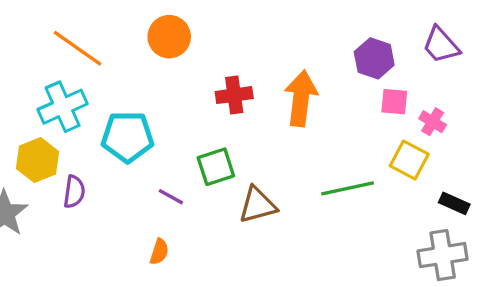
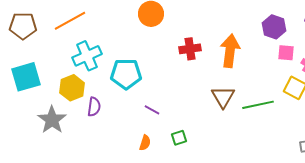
orange line: (78, 48) -> (70, 21), moved, turned -64
green square: (216, 167) -> (179, 138), moved, size x0.7
brown triangle: (258, 205) -> (223, 97), moved, turned -45

